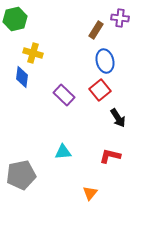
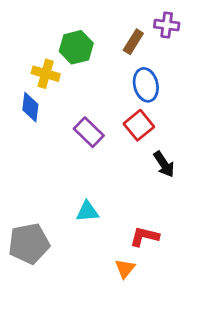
green hexagon: (15, 19) -> (76, 47), moved
red L-shape: (110, 156) -> (144, 237), moved

